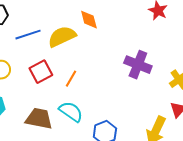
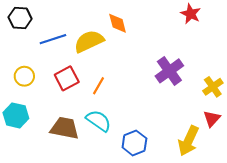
purple cross: (138, 65) -> (169, 71), turned 32

